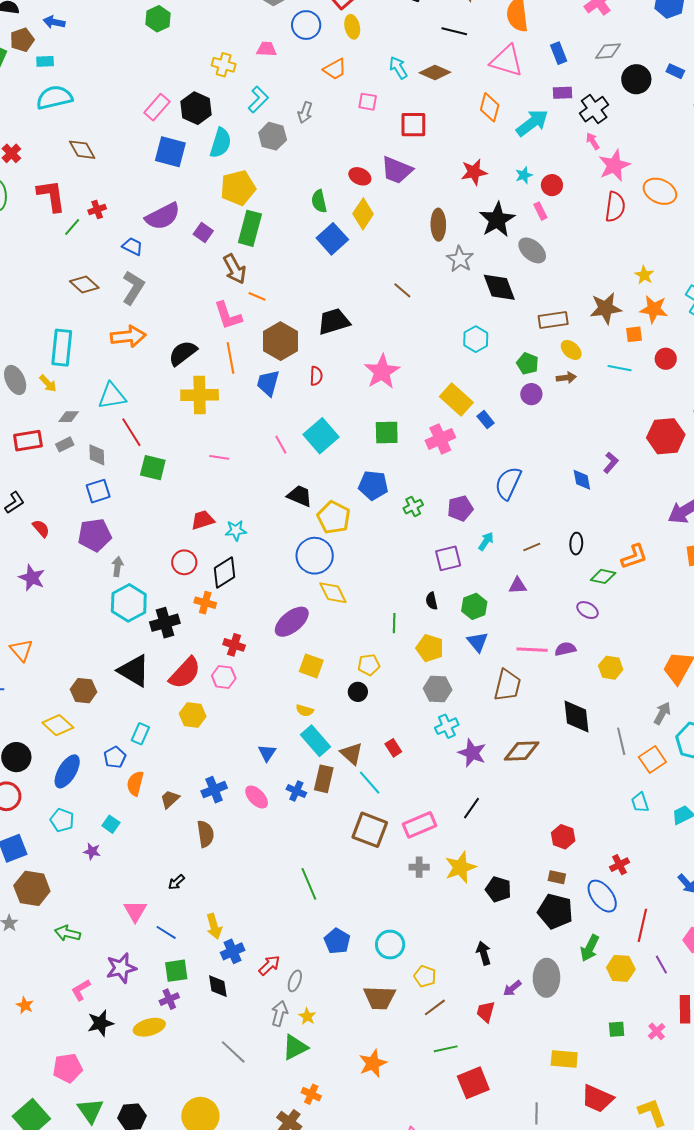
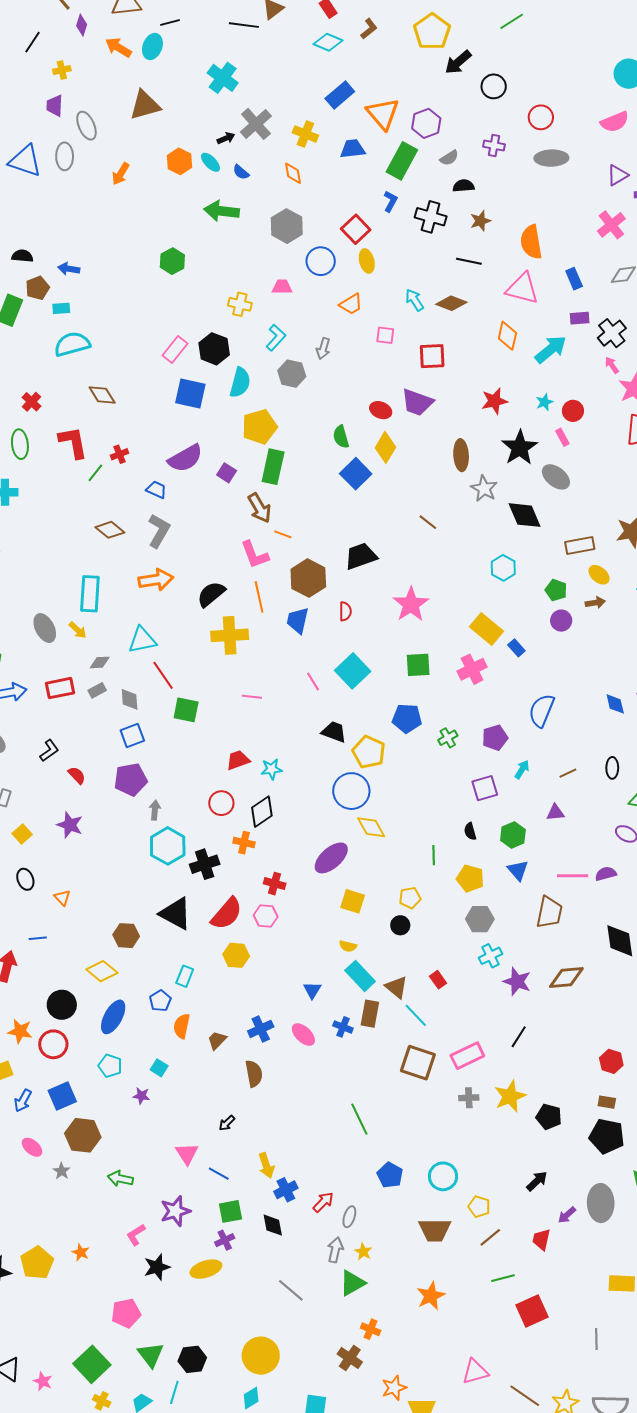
orange triangle: (21, 650) -> (62, 898), size x0.7
black arrow: (484, 953) -> (537, 1181), turned 65

